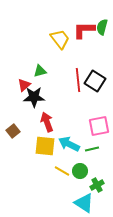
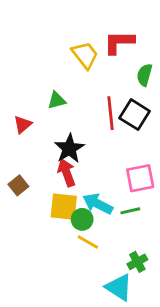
green semicircle: (102, 27) -> (144, 75), moved
red triangle: (24, 85) -> (23, 124), moved
black star: (34, 97) -> (69, 149), moved, turned -30
green circle: (80, 171) -> (82, 219), moved

